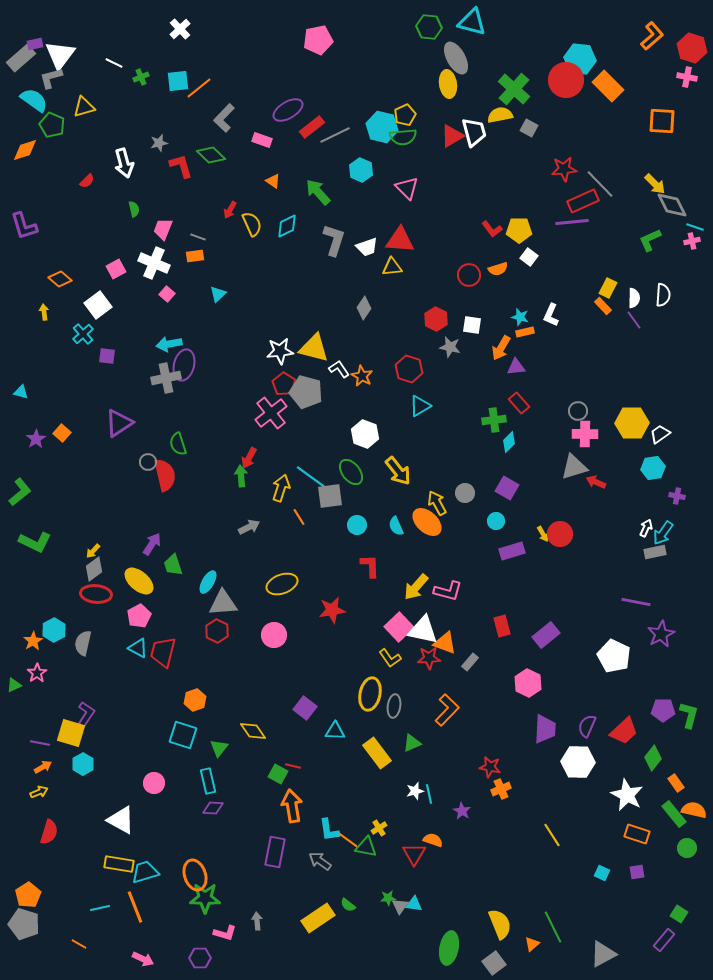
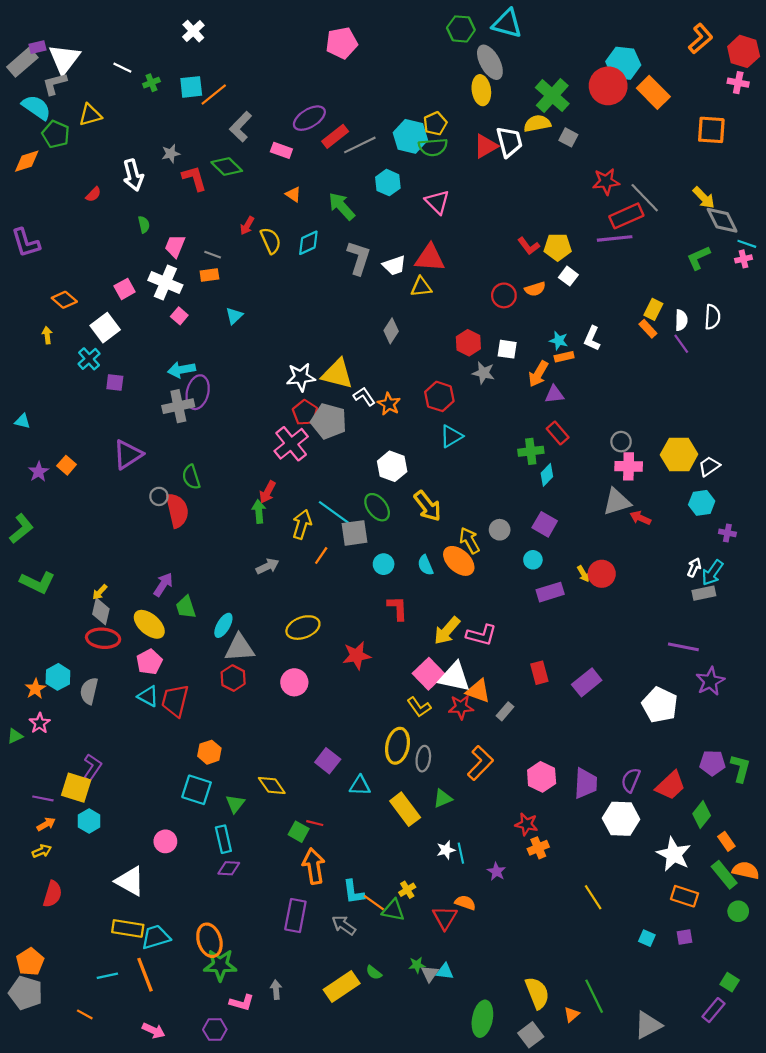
orange line: (299, 517) -> (321, 556), turned 66
gray diamond: (94, 569) -> (101, 611), turned -40
pink hexagon: (528, 683) -> (542, 777), moved

